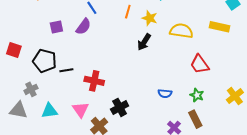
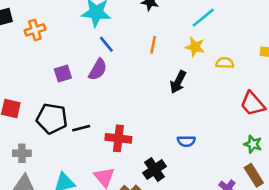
yellow star: (150, 18) -> (195, 47), moved
yellow semicircle: (181, 31) -> (225, 63), size x0.6
gray cross: (31, 89) -> (22, 153), moved, turned 32
blue semicircle: (165, 93) -> (186, 141), moved

